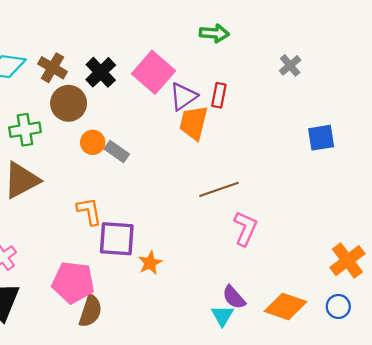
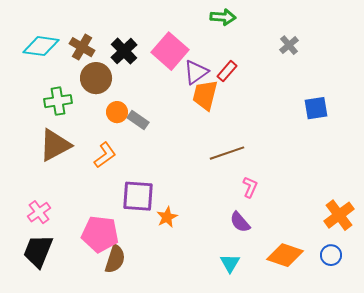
red rectangle: (219, 95) -> (227, 71), turned 30
orange L-shape: (89, 211) -> (105, 155), moved, turned 64
pink L-shape: (245, 228) -> (250, 187), size x0.7
purple semicircle: (234, 297) -> (240, 222), moved

